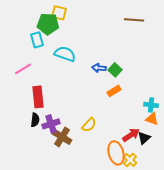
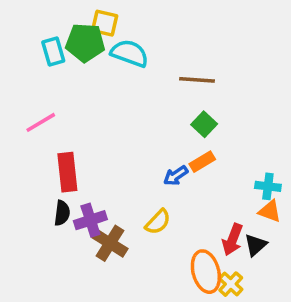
brown line: (134, 20) -> (197, 80), moved
cyan rectangle: (37, 40) -> (53, 51), moved
cyan semicircle: (65, 54) -> (130, 53), moved
blue arrow: (99, 68) -> (176, 176), moved, turned -40
red arrow: (131, 135) -> (232, 240), turned 144

